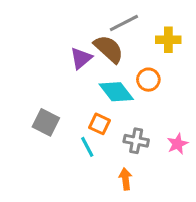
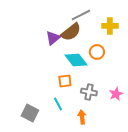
brown semicircle: (109, 49) -> (71, 32), turned 100
gray square: (46, 122) -> (30, 113), moved
orange square: (99, 124) -> (65, 81), turned -32
cyan line: (87, 147) -> (58, 104), moved

